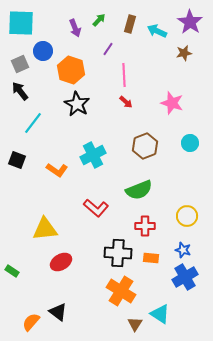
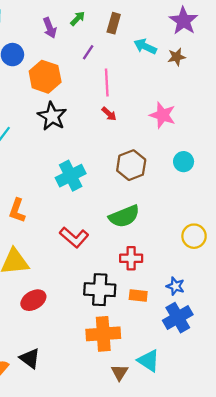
cyan arrow: (157, 31) -> (145, 46), moved
orange L-shape: (57, 170) -> (17, 211), moved, turned 75
yellow circle: (187, 216) -> (194, 236), moved
orange cross: (121, 291) -> (103, 334), turned -36

